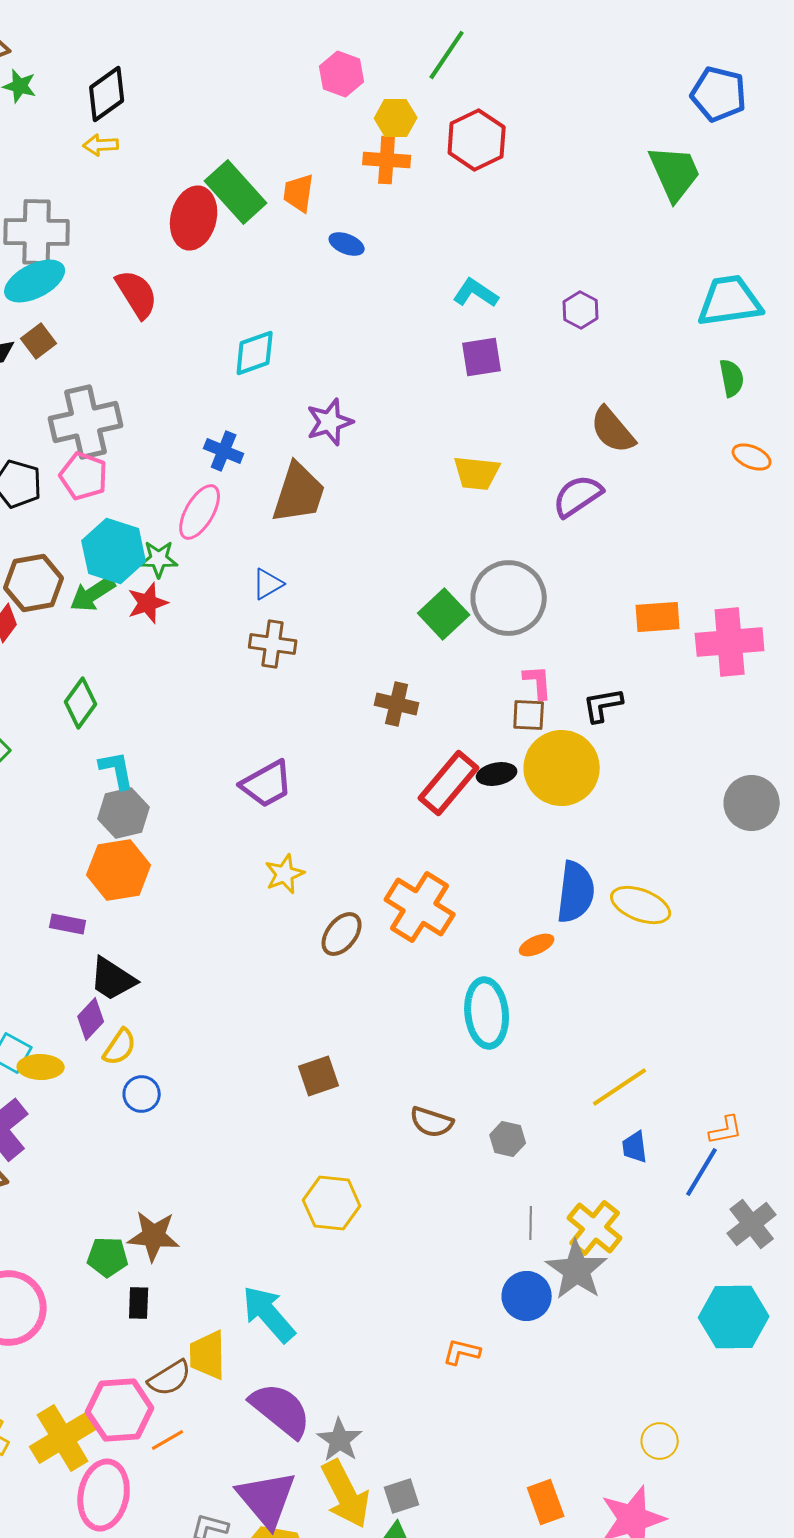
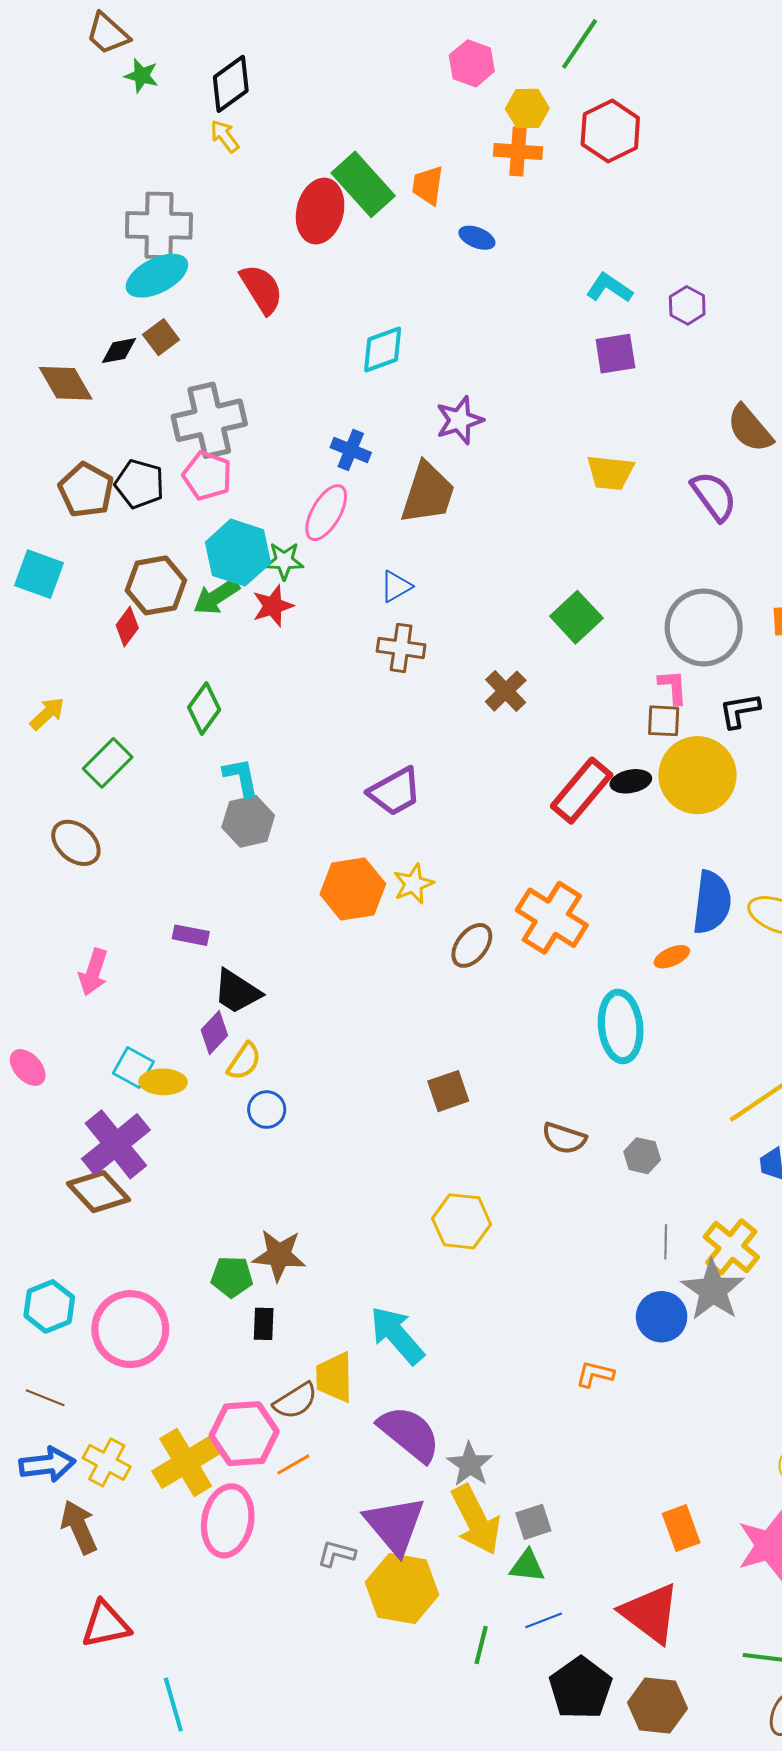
yellow arrow: (101, 145) -> (225, 136), turned 56
purple hexagon: (581, 310) -> (687, 305), moved
purple semicircle: (578, 496) -> (714, 496), turned 88
gray circle: (509, 598) -> (704, 627), moved
brown cross: (397, 704) -> (506, 691), moved, turned 33
orange hexagon: (119, 870) -> (353, 889), moved

